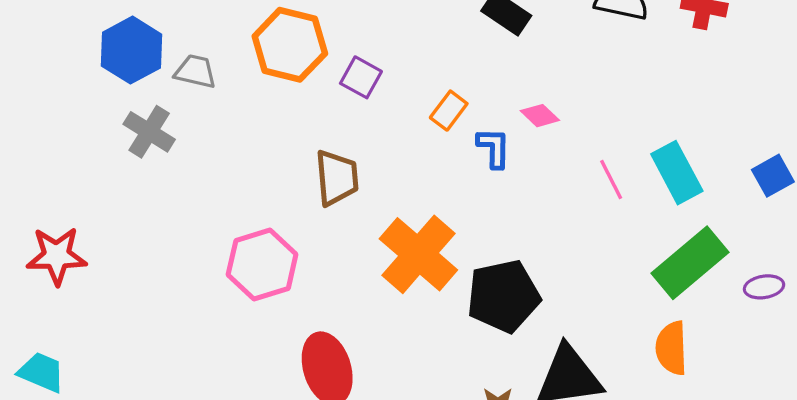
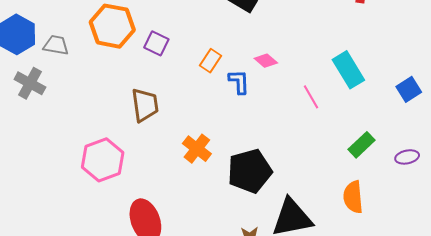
cyan rectangle: (677, 173) -> (348, 70), moved
orange cross: (418, 254) -> (197, 149), size x0.6
green rectangle: (690, 263) -> (361, 145), size x0.6

